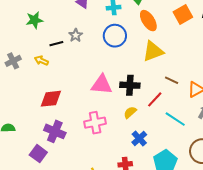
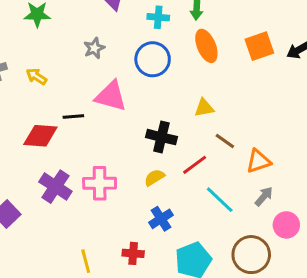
black line: (56, 44) -> (73, 117), moved
yellow triangle: (153, 51) -> (204, 108), moved, size x0.6
pink triangle: (102, 85) -> (111, 96), moved
purple cross: (55, 131) -> (55, 187), moved

